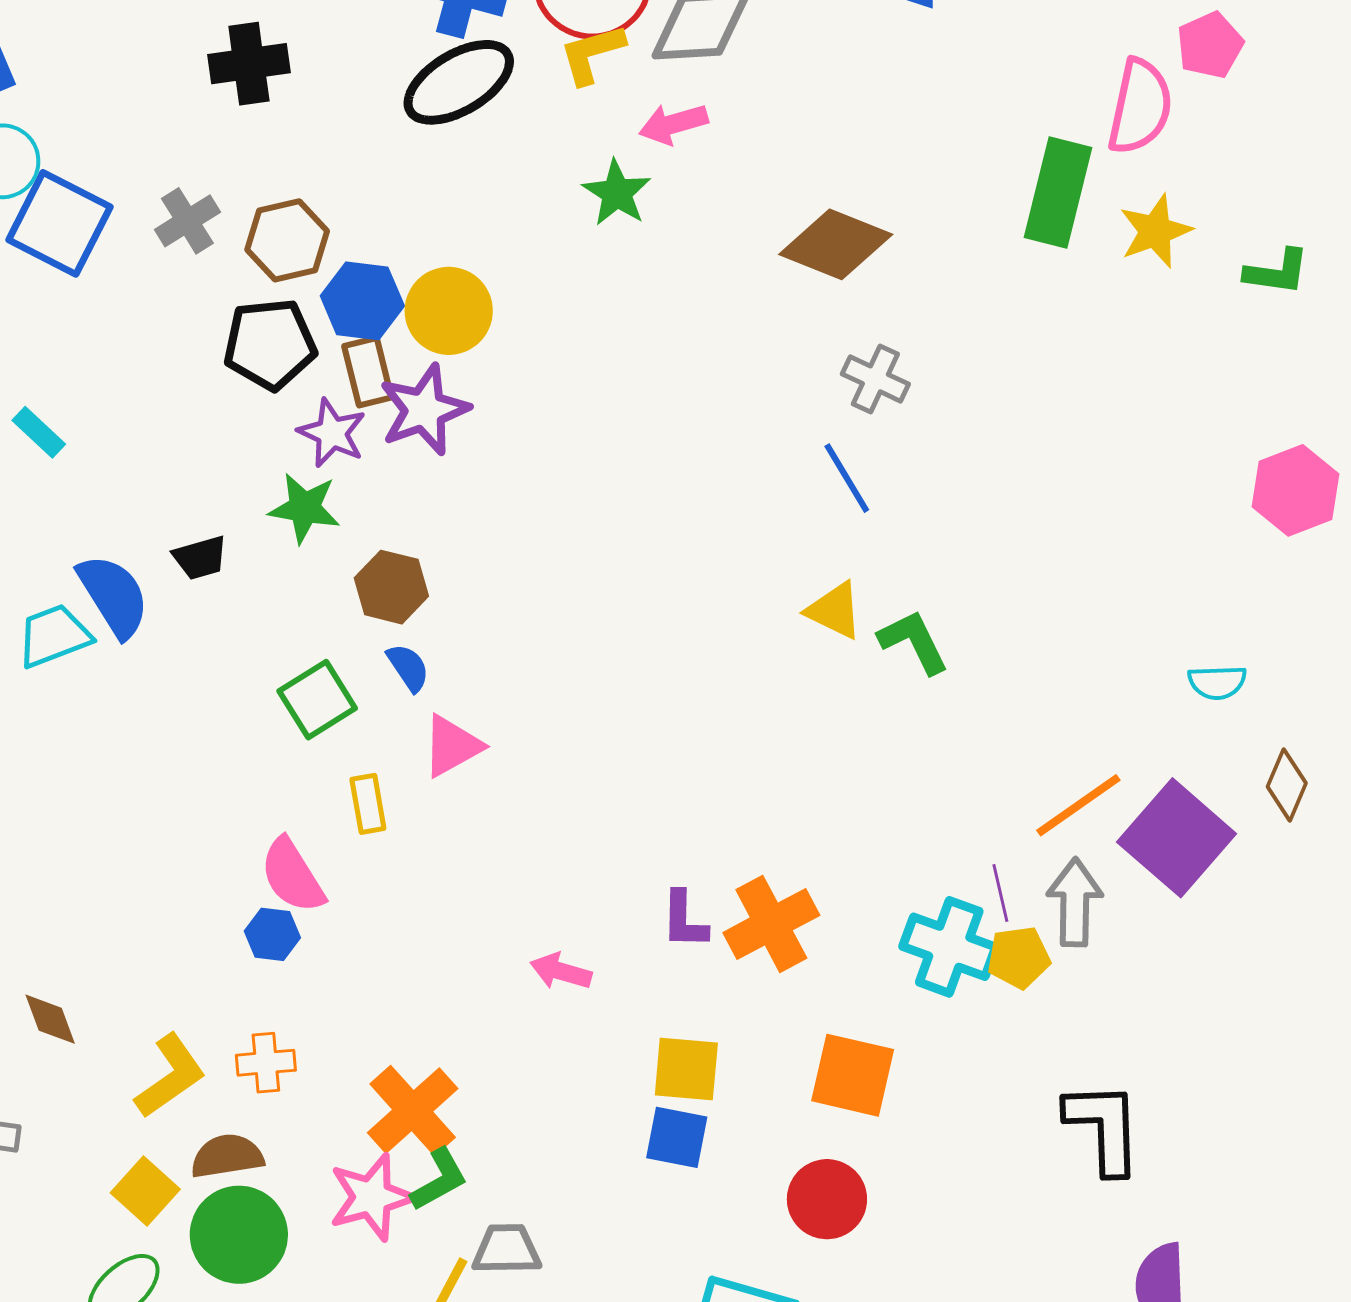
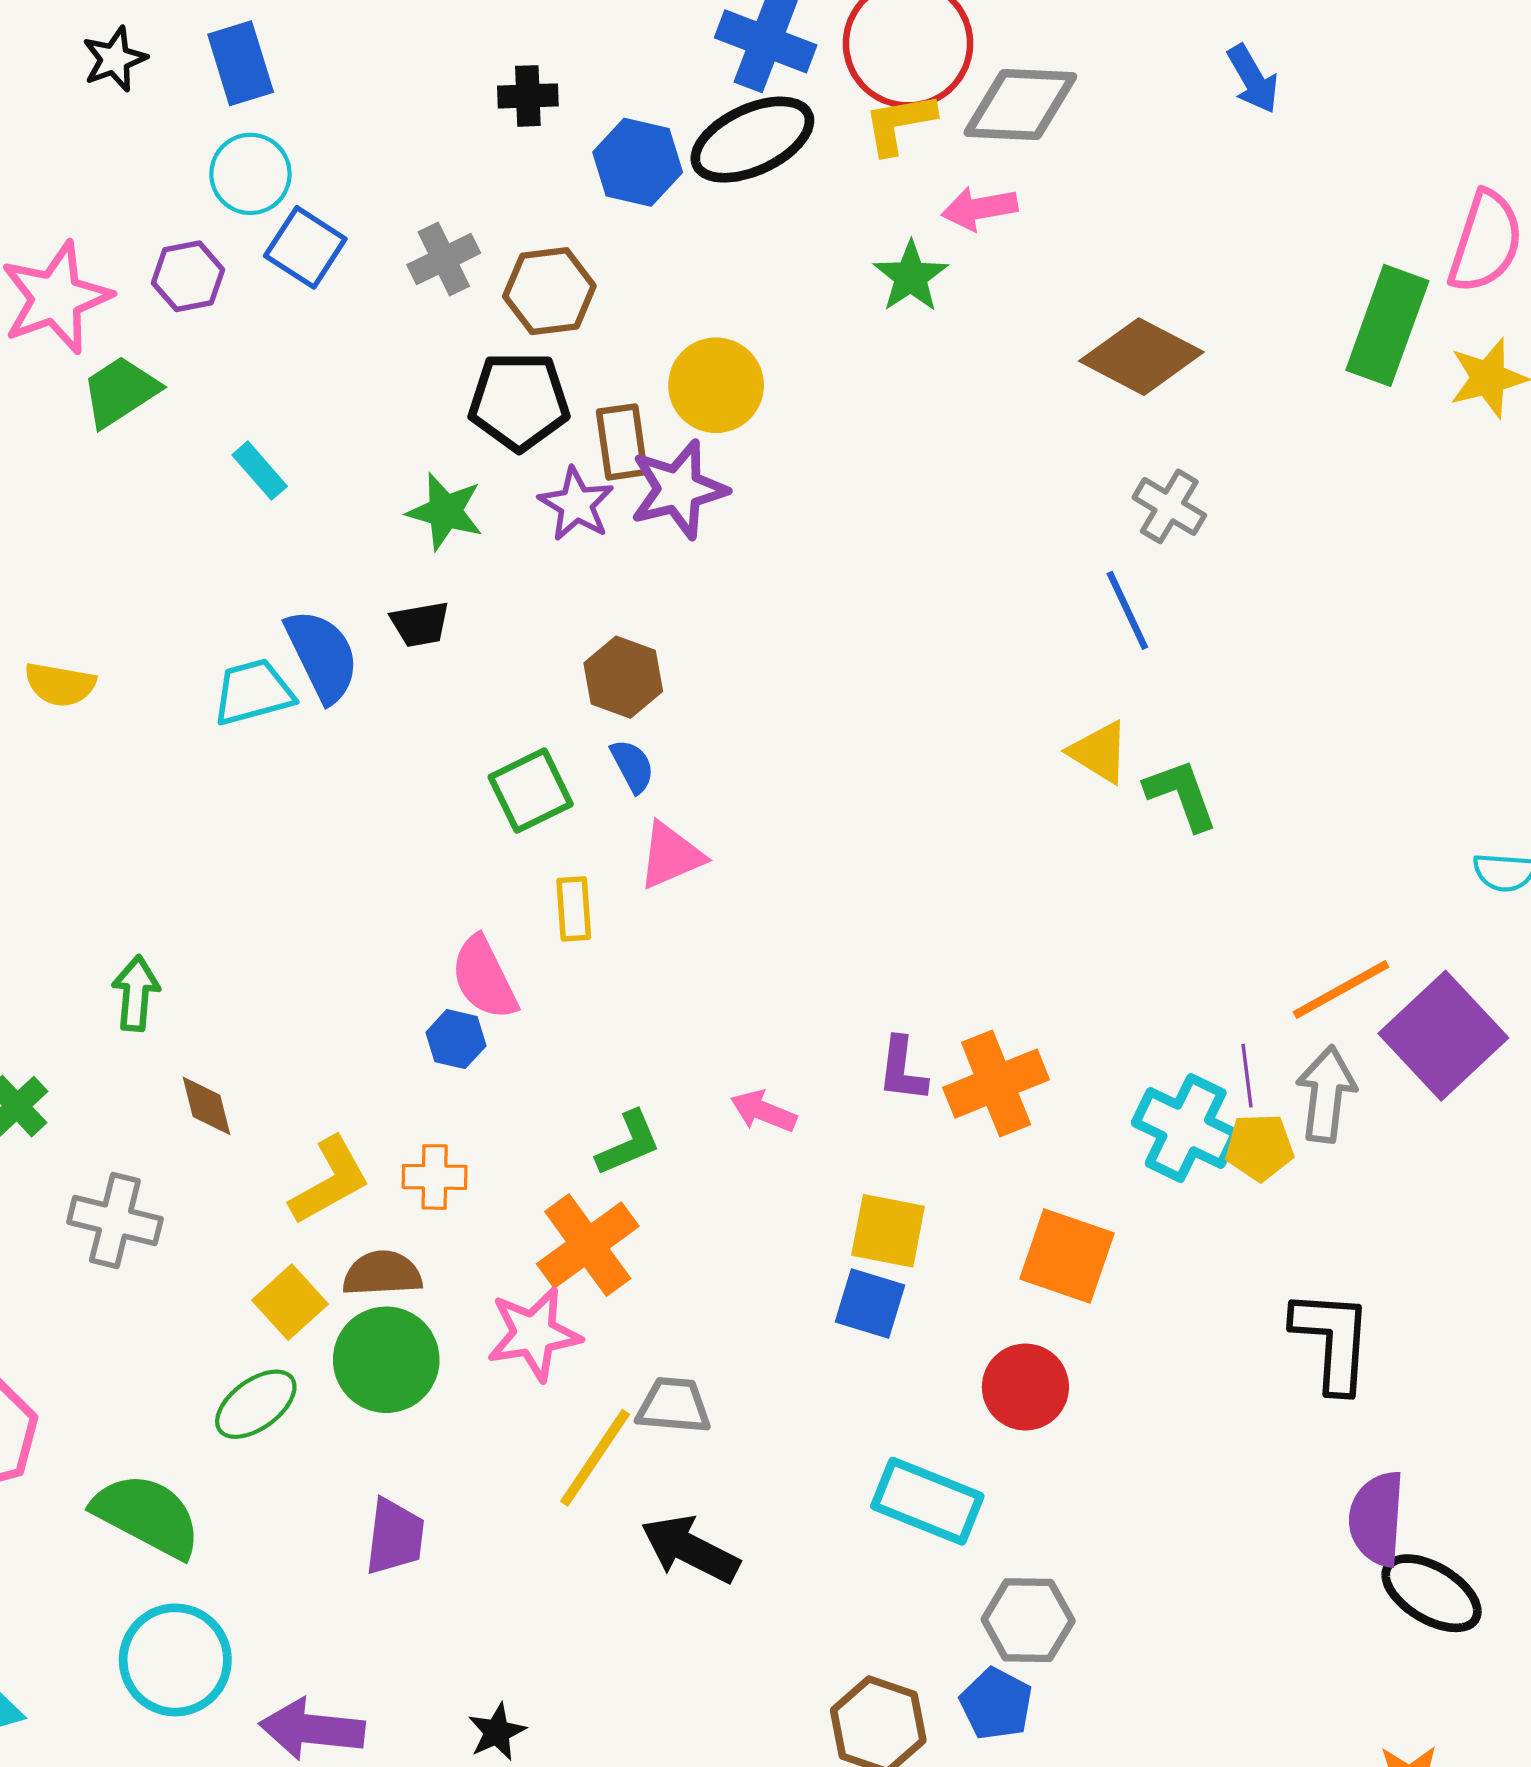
black cross: (249, 64) -> (528, 96), size x0.7
blue square: (59, 223) -> (305, 247), size x0.7
blue hexagon: (362, 301) -> (638, 162), moved
green star: (305, 508) -> (445, 512), moved
green L-shape: (439, 1180) -> (628, 1143), moved

